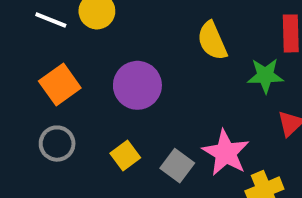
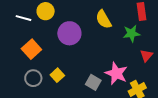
purple circle: (137, 85) -> (69, 33), moved
yellow square: (125, 155) -> (57, 75), moved

